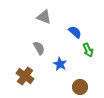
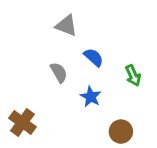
blue semicircle: (75, 32) -> (94, 57), moved
brown cross: (25, 76) -> (22, 122), moved

